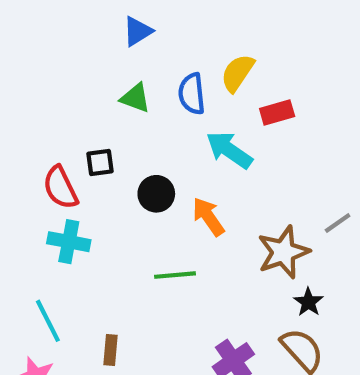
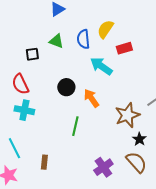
black square: (100, 163) -> (32, 54), moved
green line: (175, 275) -> (75, 126), turned -72

